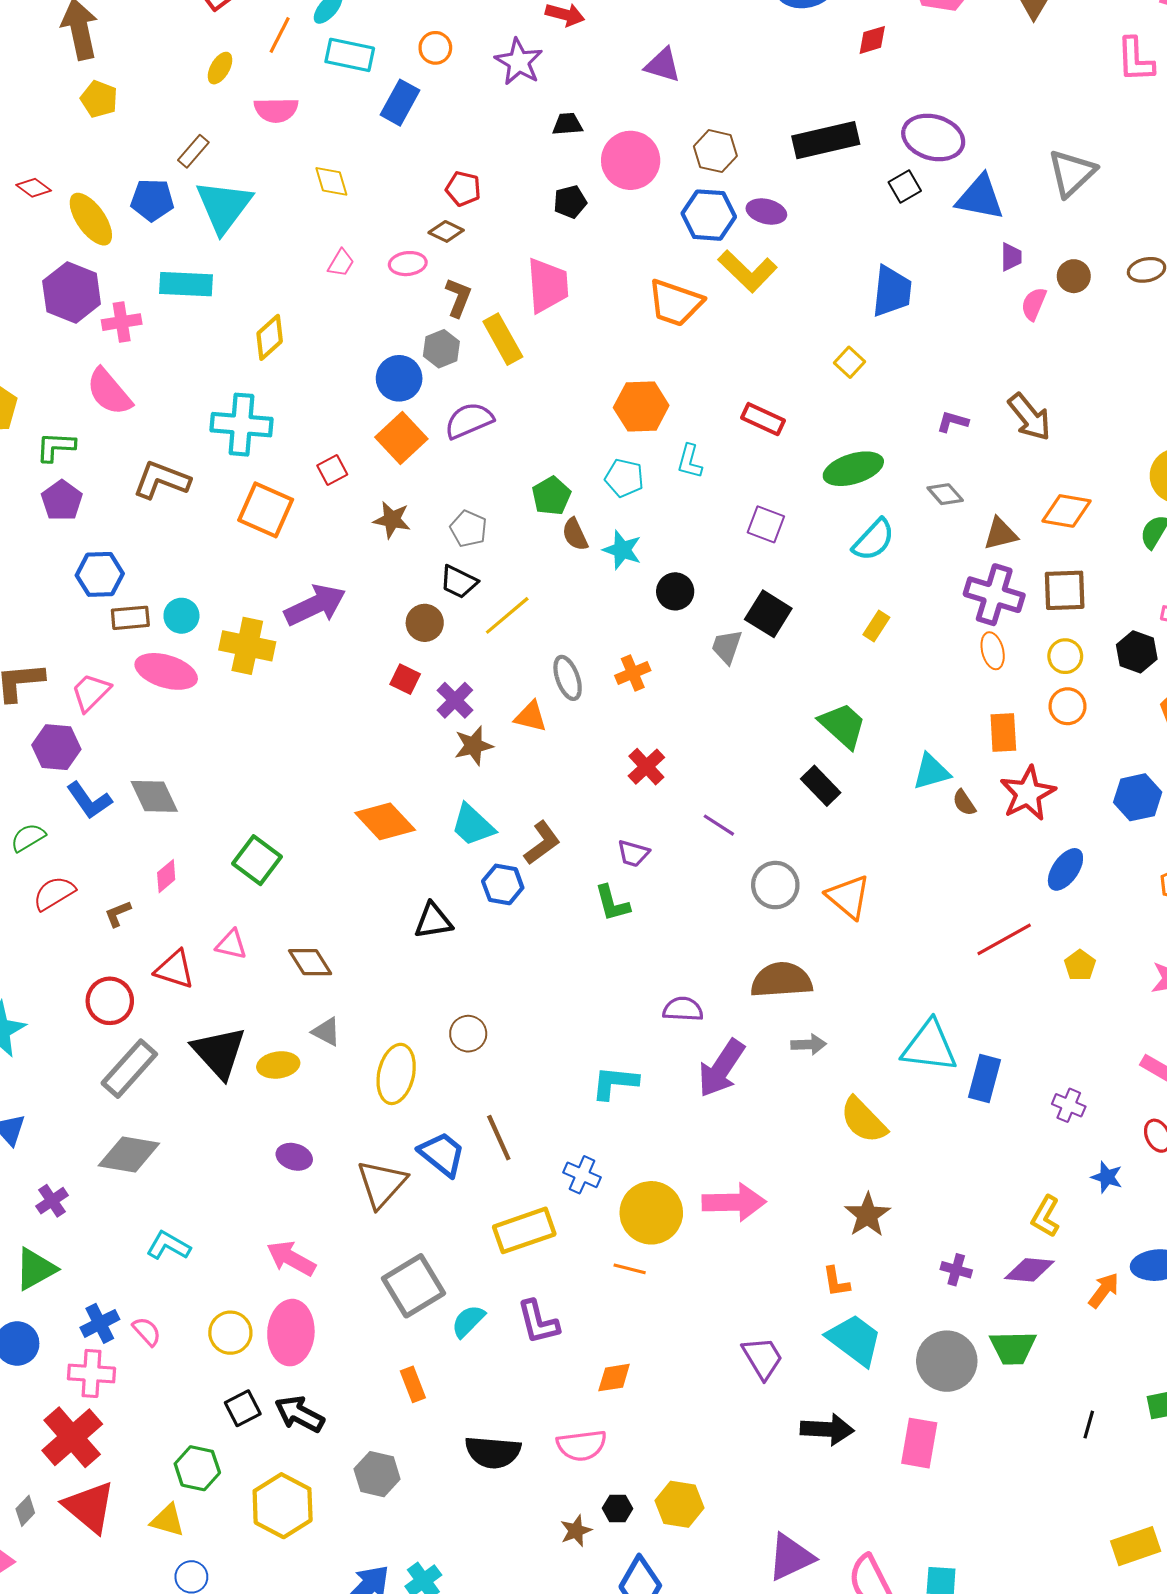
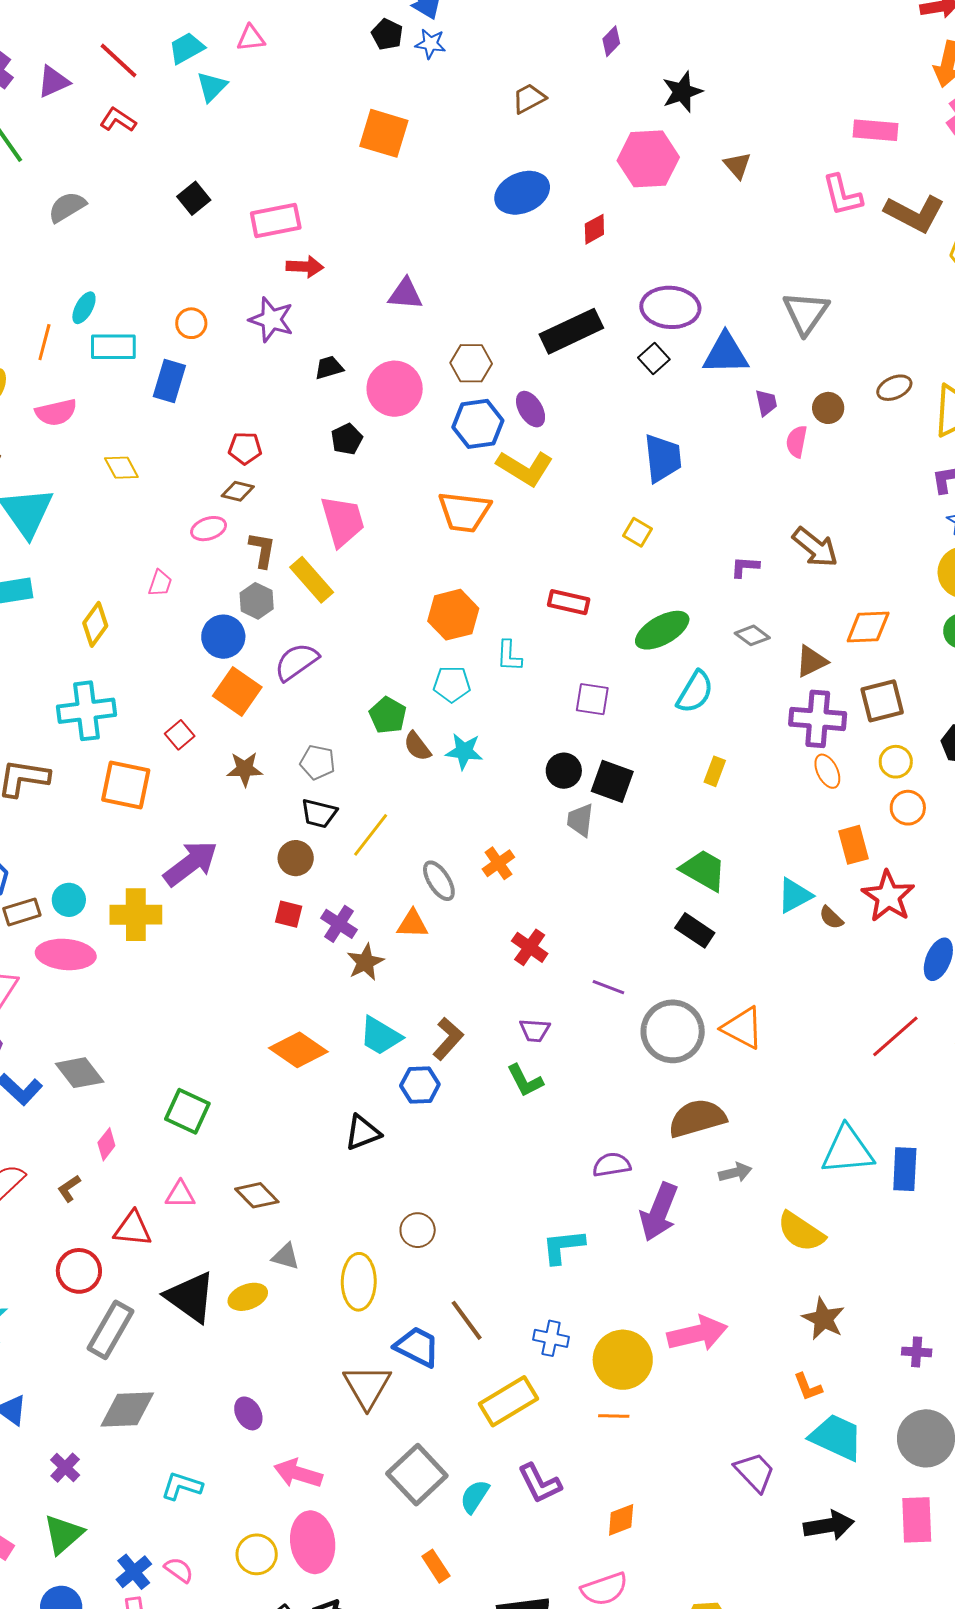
purple ellipse: (766, 211) -> (531, 409), turned 57
pink trapezoid: (341, 263) -> (160, 583), moved
black circle: (675, 591) -> (564, 771), moved
gray circle: (775, 885) -> (673, 1031), size x1.4
purple ellipse: (294, 1157) -> (248, 1413), moved, turned 56

